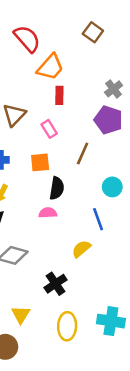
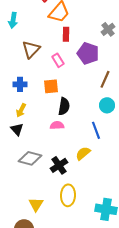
purple pentagon: (108, 120) -> (88, 53), moved
brown line: (83, 153) -> (105, 79), moved
black cross: (56, 284) -> (59, 165), moved
yellow ellipse: (67, 326) -> (68, 195), moved

